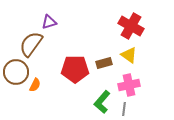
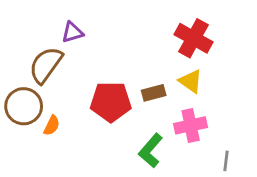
gray line: (124, 109) -> (226, 161), moved

